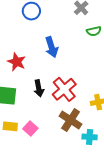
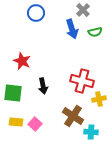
blue arrow: (52, 47) -> (72, 29), moved
red cross: (64, 89) -> (82, 81), moved, turned -35

